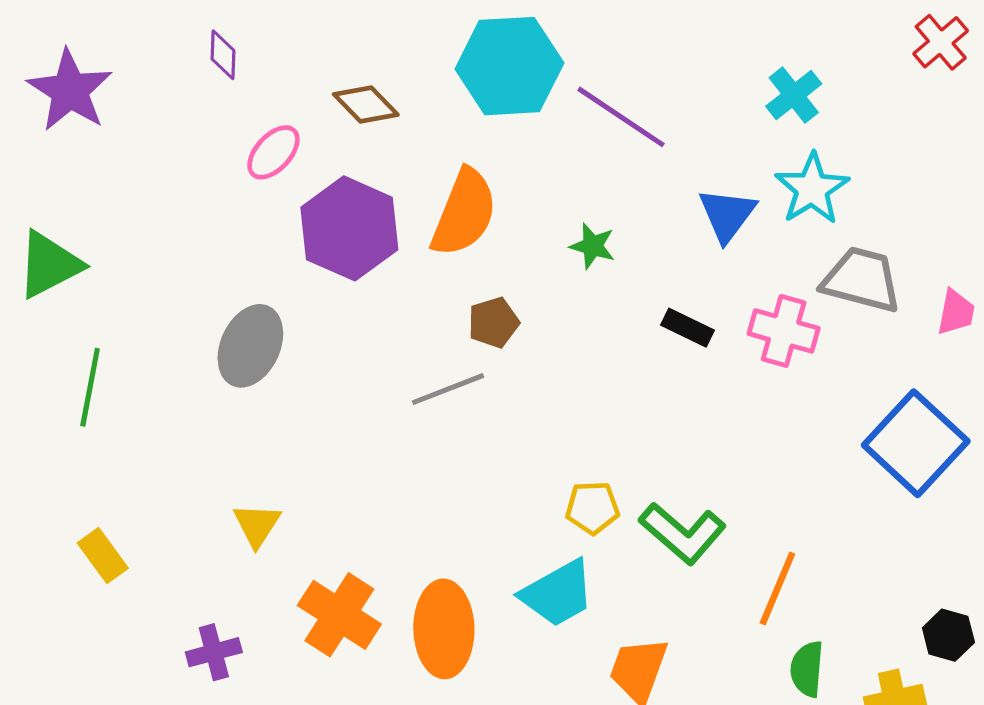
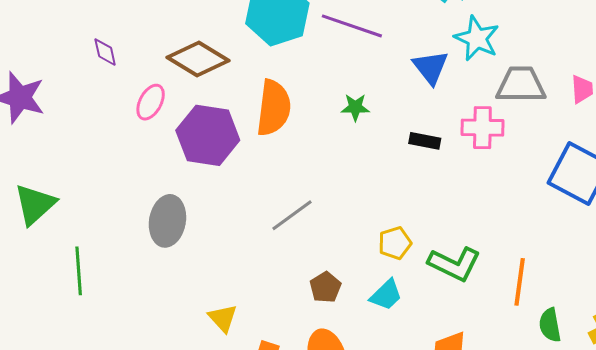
brown diamond: (366, 105) -> (198, 59), size x1.5
brown pentagon: (494, 323) -> (325, 287), moved
yellow pentagon: (592, 508) -> (395, 243), moved
yellow triangle: (257, 525) -> (223, 318), moved
cyan trapezoid: (558, 593) -> (386, 295), moved, size x0.7

